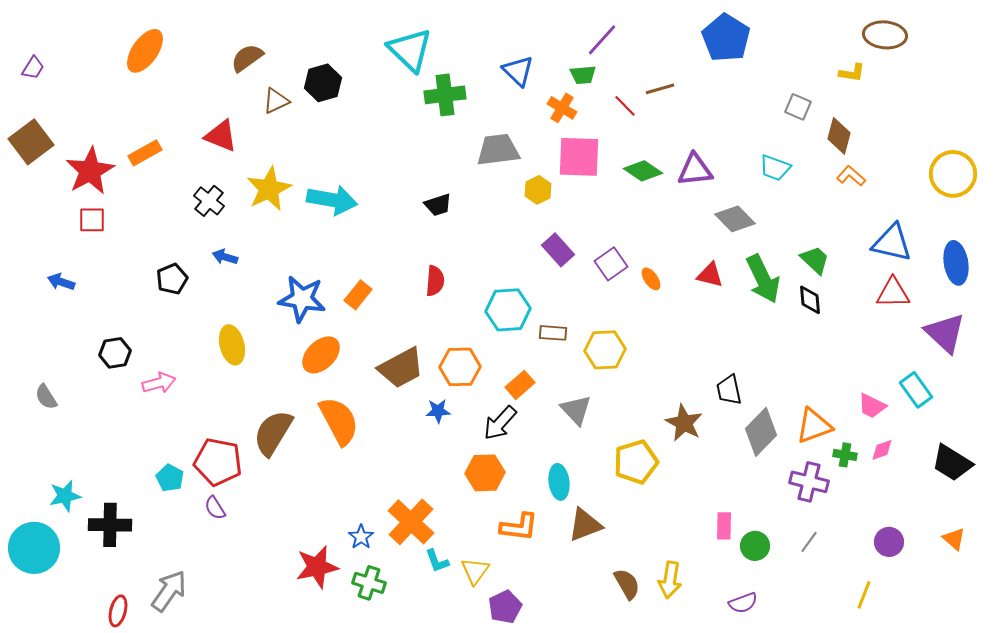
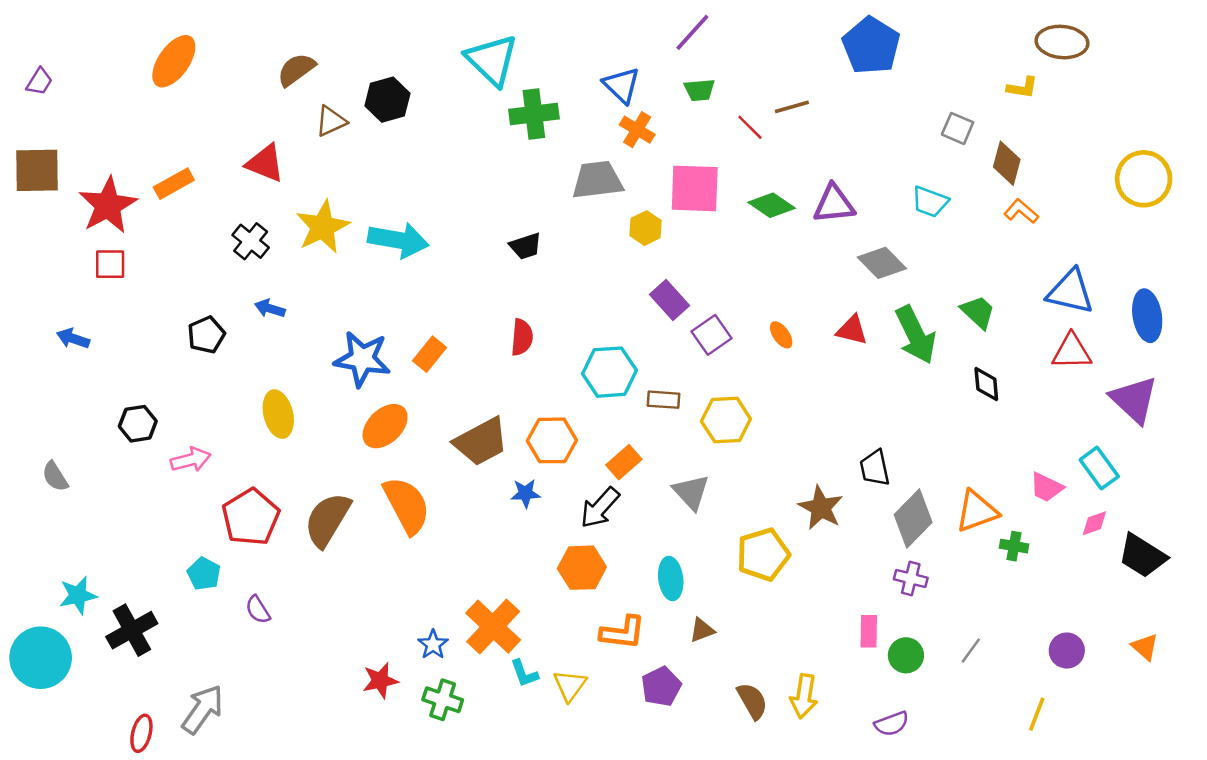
purple line: (602, 40) -> (692, 32), moved
orange cross: (562, 108) -> (637, 130), moved
brown square: (31, 142) -> (37, 170), turned 36
yellow circle: (953, 174) -> (1144, 179), moved
purple square: (611, 264) -> (712, 335), moved
black diamond: (810, 300) -> (986, 384), moved
pink diamond: (882, 450) -> (1094, 523), moved
red pentagon: (218, 462) -> (251, 517), moved, turned 30
purple cross: (809, 482) -> (911, 579), moved, size x0.7
black cross: (110, 525) -> (132, 630), turned -30
brown triangle: (585, 525) -> (702, 630), size x0.6
red star: (317, 567) -> (380, 681), size x0.7
purple pentagon: (505, 607) -> (661, 687), moved

